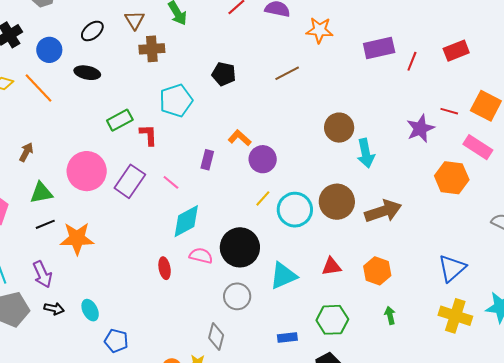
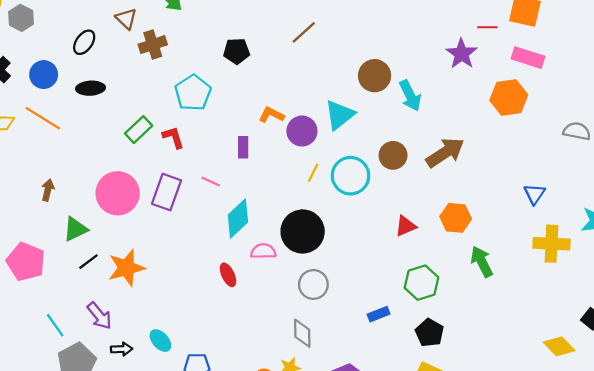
brown circle: (337, 202) -> (393, 155), size x0.7
blue triangle: (452, 268) -> (534, 194), size x0.7
cyan triangle: (283, 276) -> (340, 115), moved
green arrow: (390, 315) -> (482, 262), size x1.6

